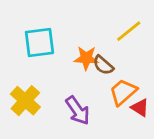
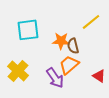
brown semicircle: (103, 65) -> (73, 46), turned 35
orange trapezoid: (123, 92) -> (69, 65), moved

